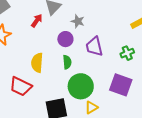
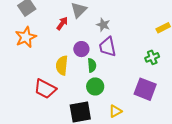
purple circle: (65, 39) -> (81, 49), moved
purple trapezoid: (94, 47) -> (108, 47), moved
green circle: (81, 86) -> (95, 86), moved, size x0.7

